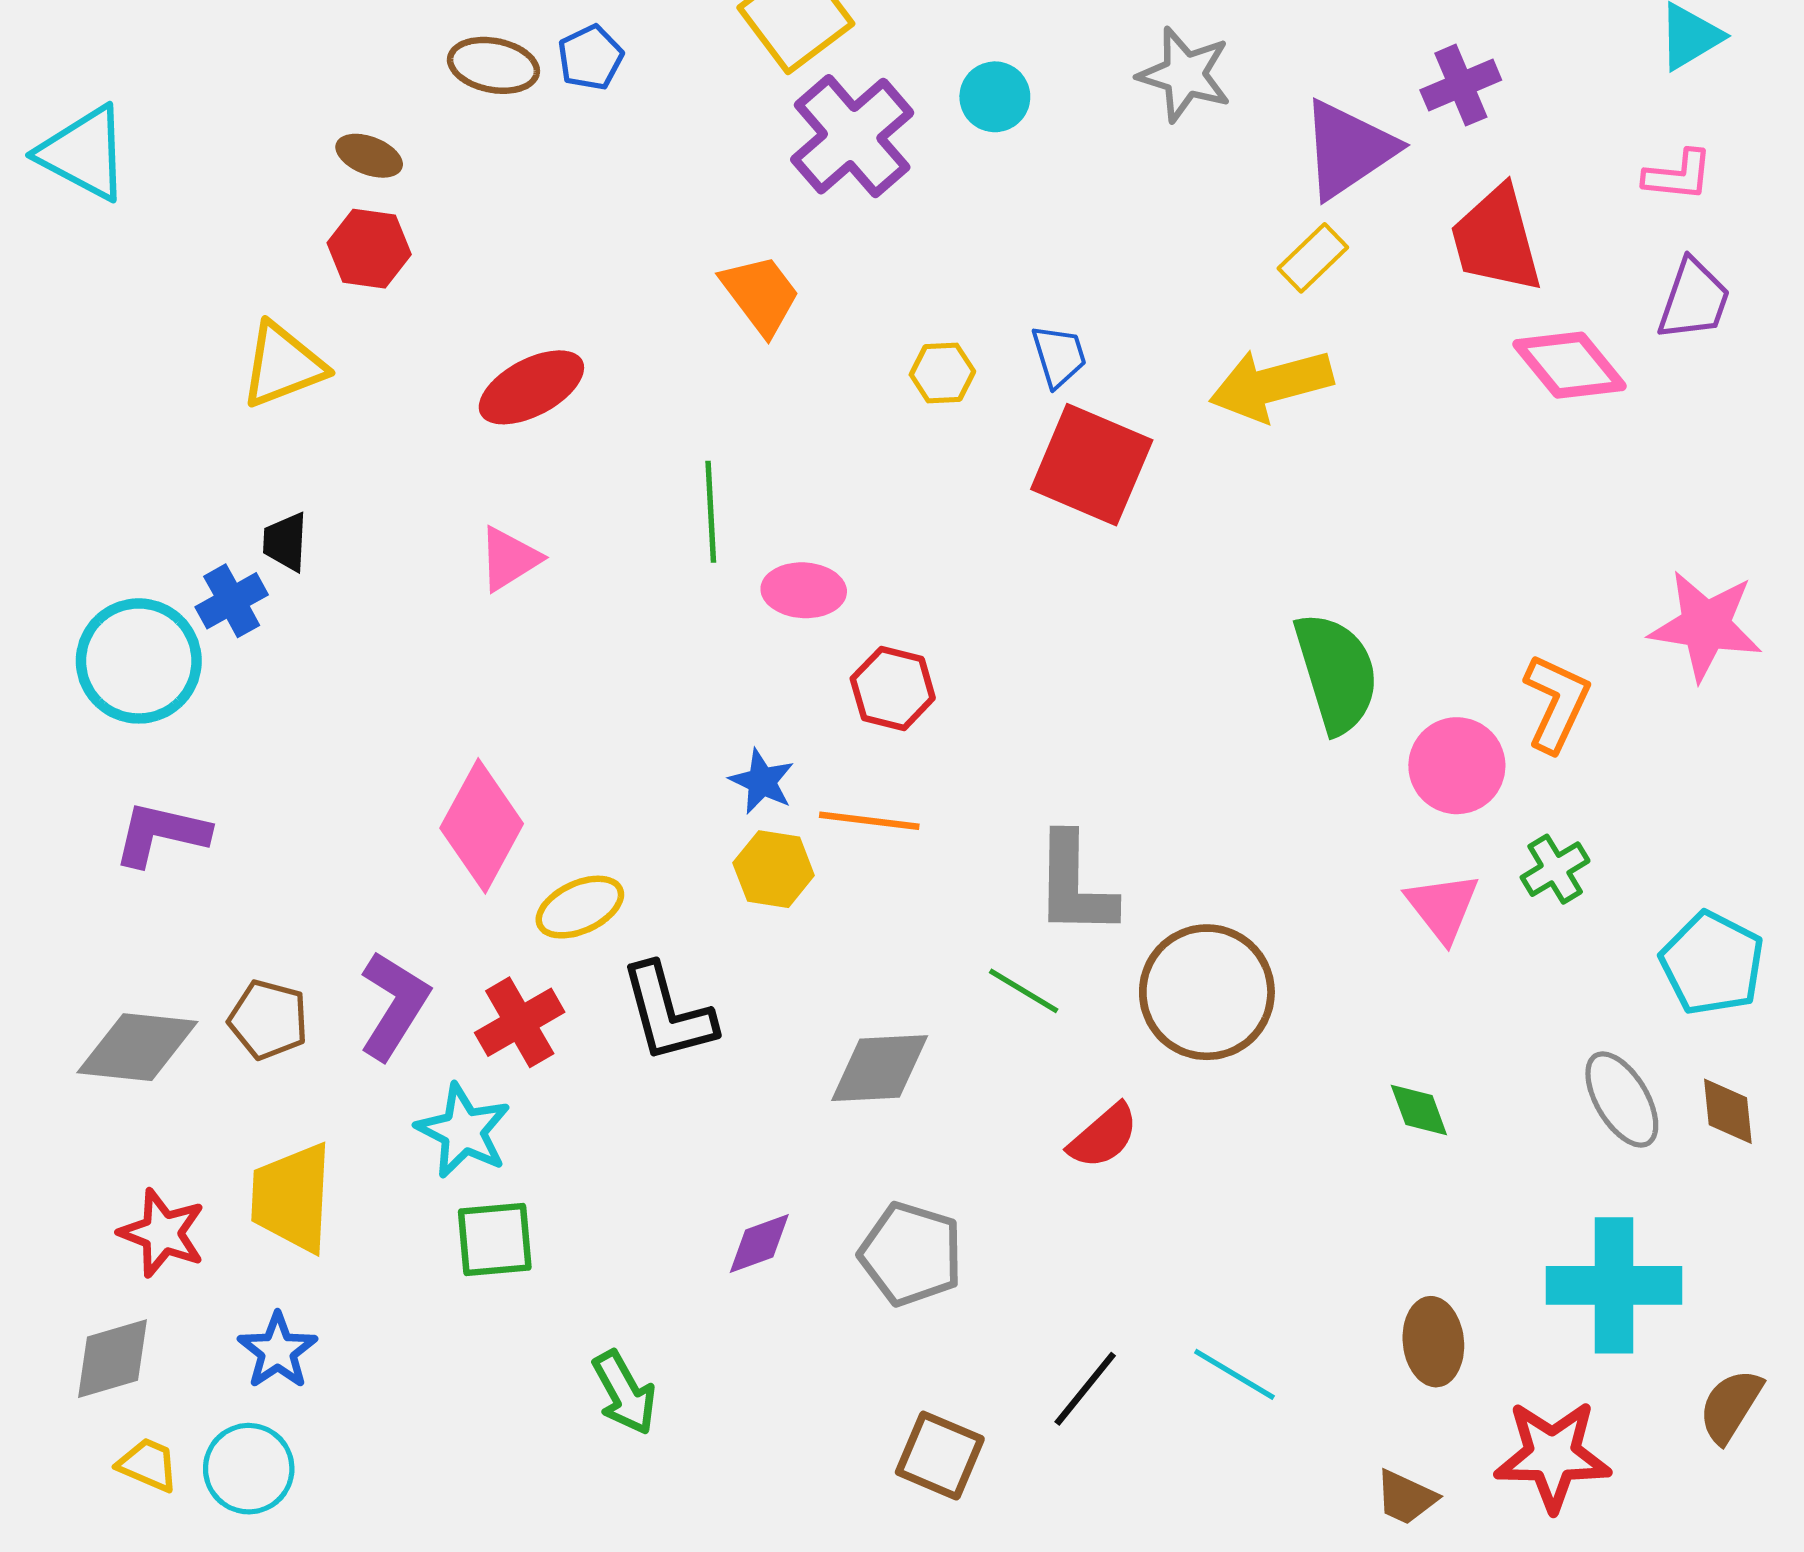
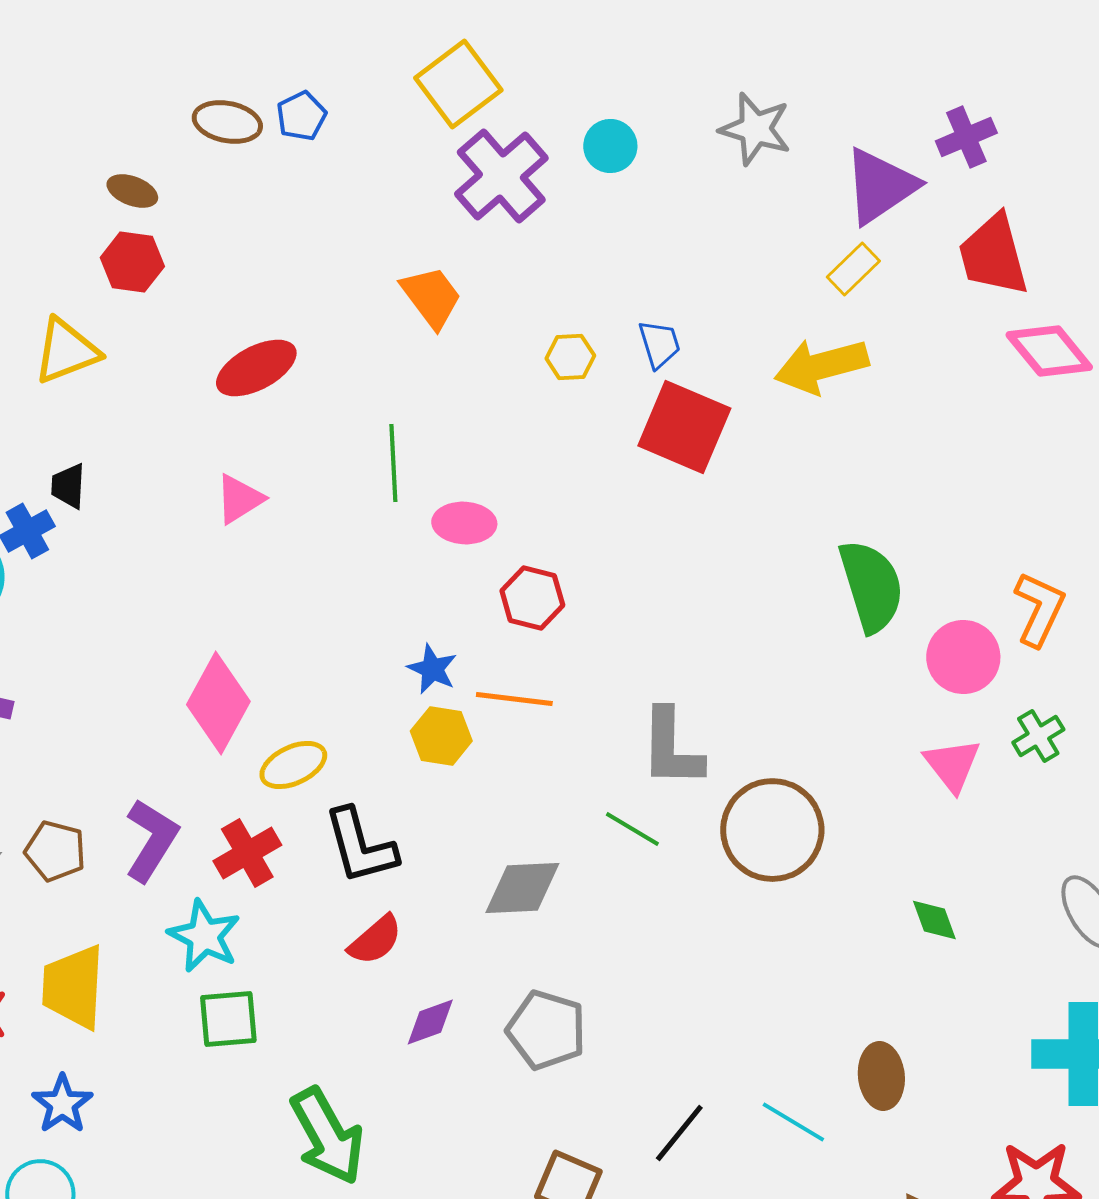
red semicircle: (1103, 1136) -> (375, 940), moved
brown ellipse: (1433, 1342) -> (881, 1076), moved
green arrow: (624, 1393) -> (327, 1136), size x1.5

